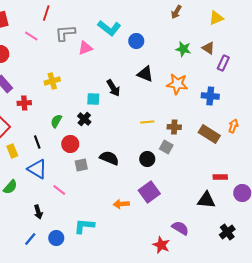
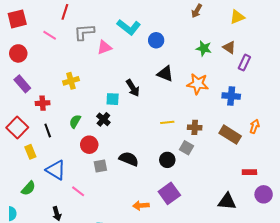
black line: (37, 142) -> (48, 130), moved
red rectangle: (220, 177) -> (249, 172), moved

